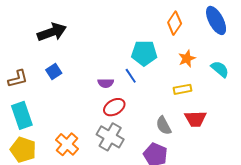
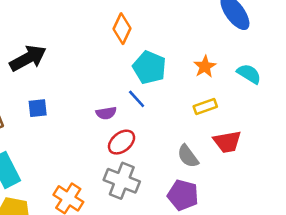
orange diamond: (175, 23) -> (122, 29), moved
cyan pentagon: (144, 53) -> (149, 67), turned 30
blue square: (54, 72) -> (38, 108), turned 35

